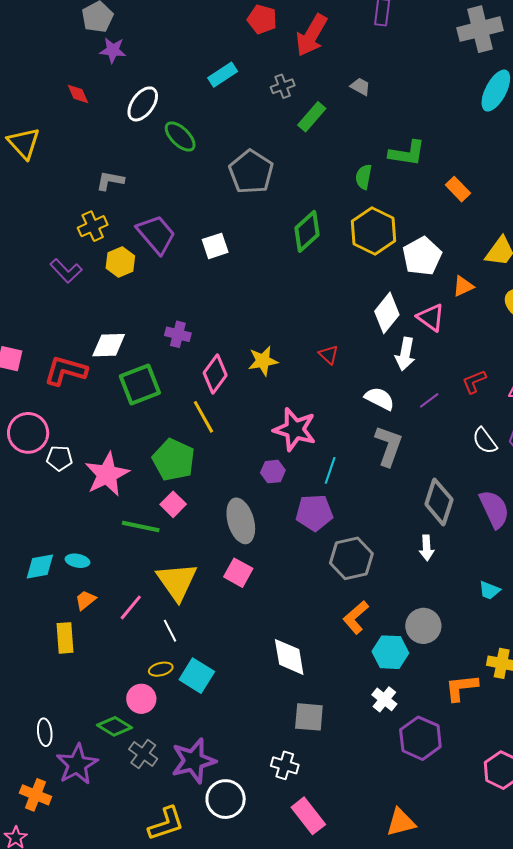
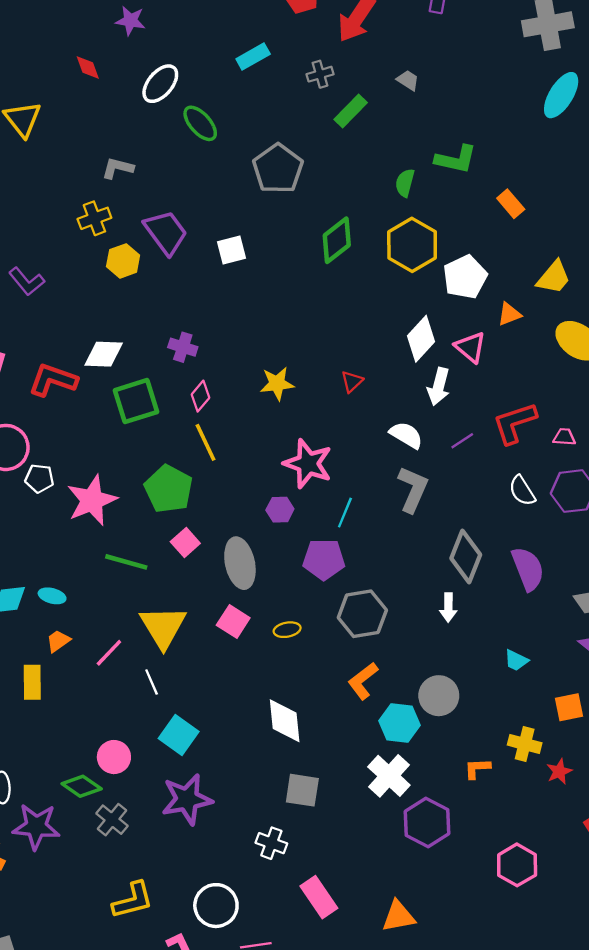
purple L-shape: (66, 271) -> (27, 281), moved
red triangle: (329, 355) -> (352, 381), turned 30
pink diamond: (215, 374) -> (200, 396), moved, size x0.7
red L-shape: (474, 382) -> (515, 423), size x1.6
pink square: (173, 504) -> (185, 542), moved
yellow ellipse: (161, 669) -> (287, 630), moved
orange L-shape: (461, 688) -> (477, 768), size x0.7
white cross: (384, 699) -> (389, 776), size x1.5
purple star: (193, 761) -> (187, 799), moved
purple star: (77, 764) -> (36, 826), turned 30
white circle: (226, 799) -> (216, 906), moved
pink rectangle: (308, 816) -> (319, 897), moved

